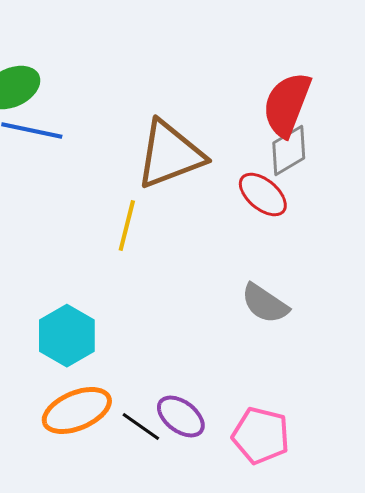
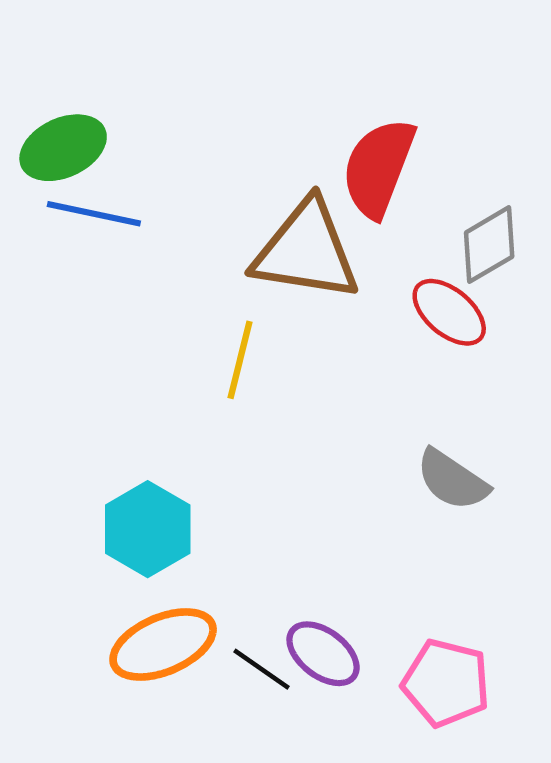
red semicircle: (287, 104) -> (378, 168), moved
brown triangle: (170, 154) -> (306, 251), turned 30

